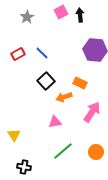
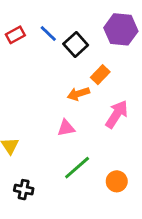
black square: (46, 81) -> (76, 44), moved
orange rectangle: (80, 83) -> (100, 75), turned -72
orange circle: (96, 152) -> (117, 181), moved

